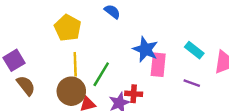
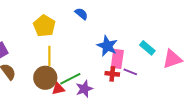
green line: (101, 74) -> (70, 79), moved, turned 30
purple line: (192, 83) -> (130, 72), moved
red cross: (134, 94) -> (112, 74), moved

